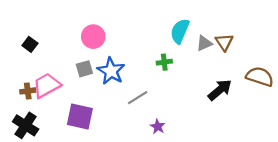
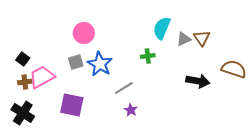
black square: (30, 44) -> (23, 59), moved
black arrow: (220, 90) -> (198, 81), turned 50
purple star: (158, 127) -> (131, 110), moved

